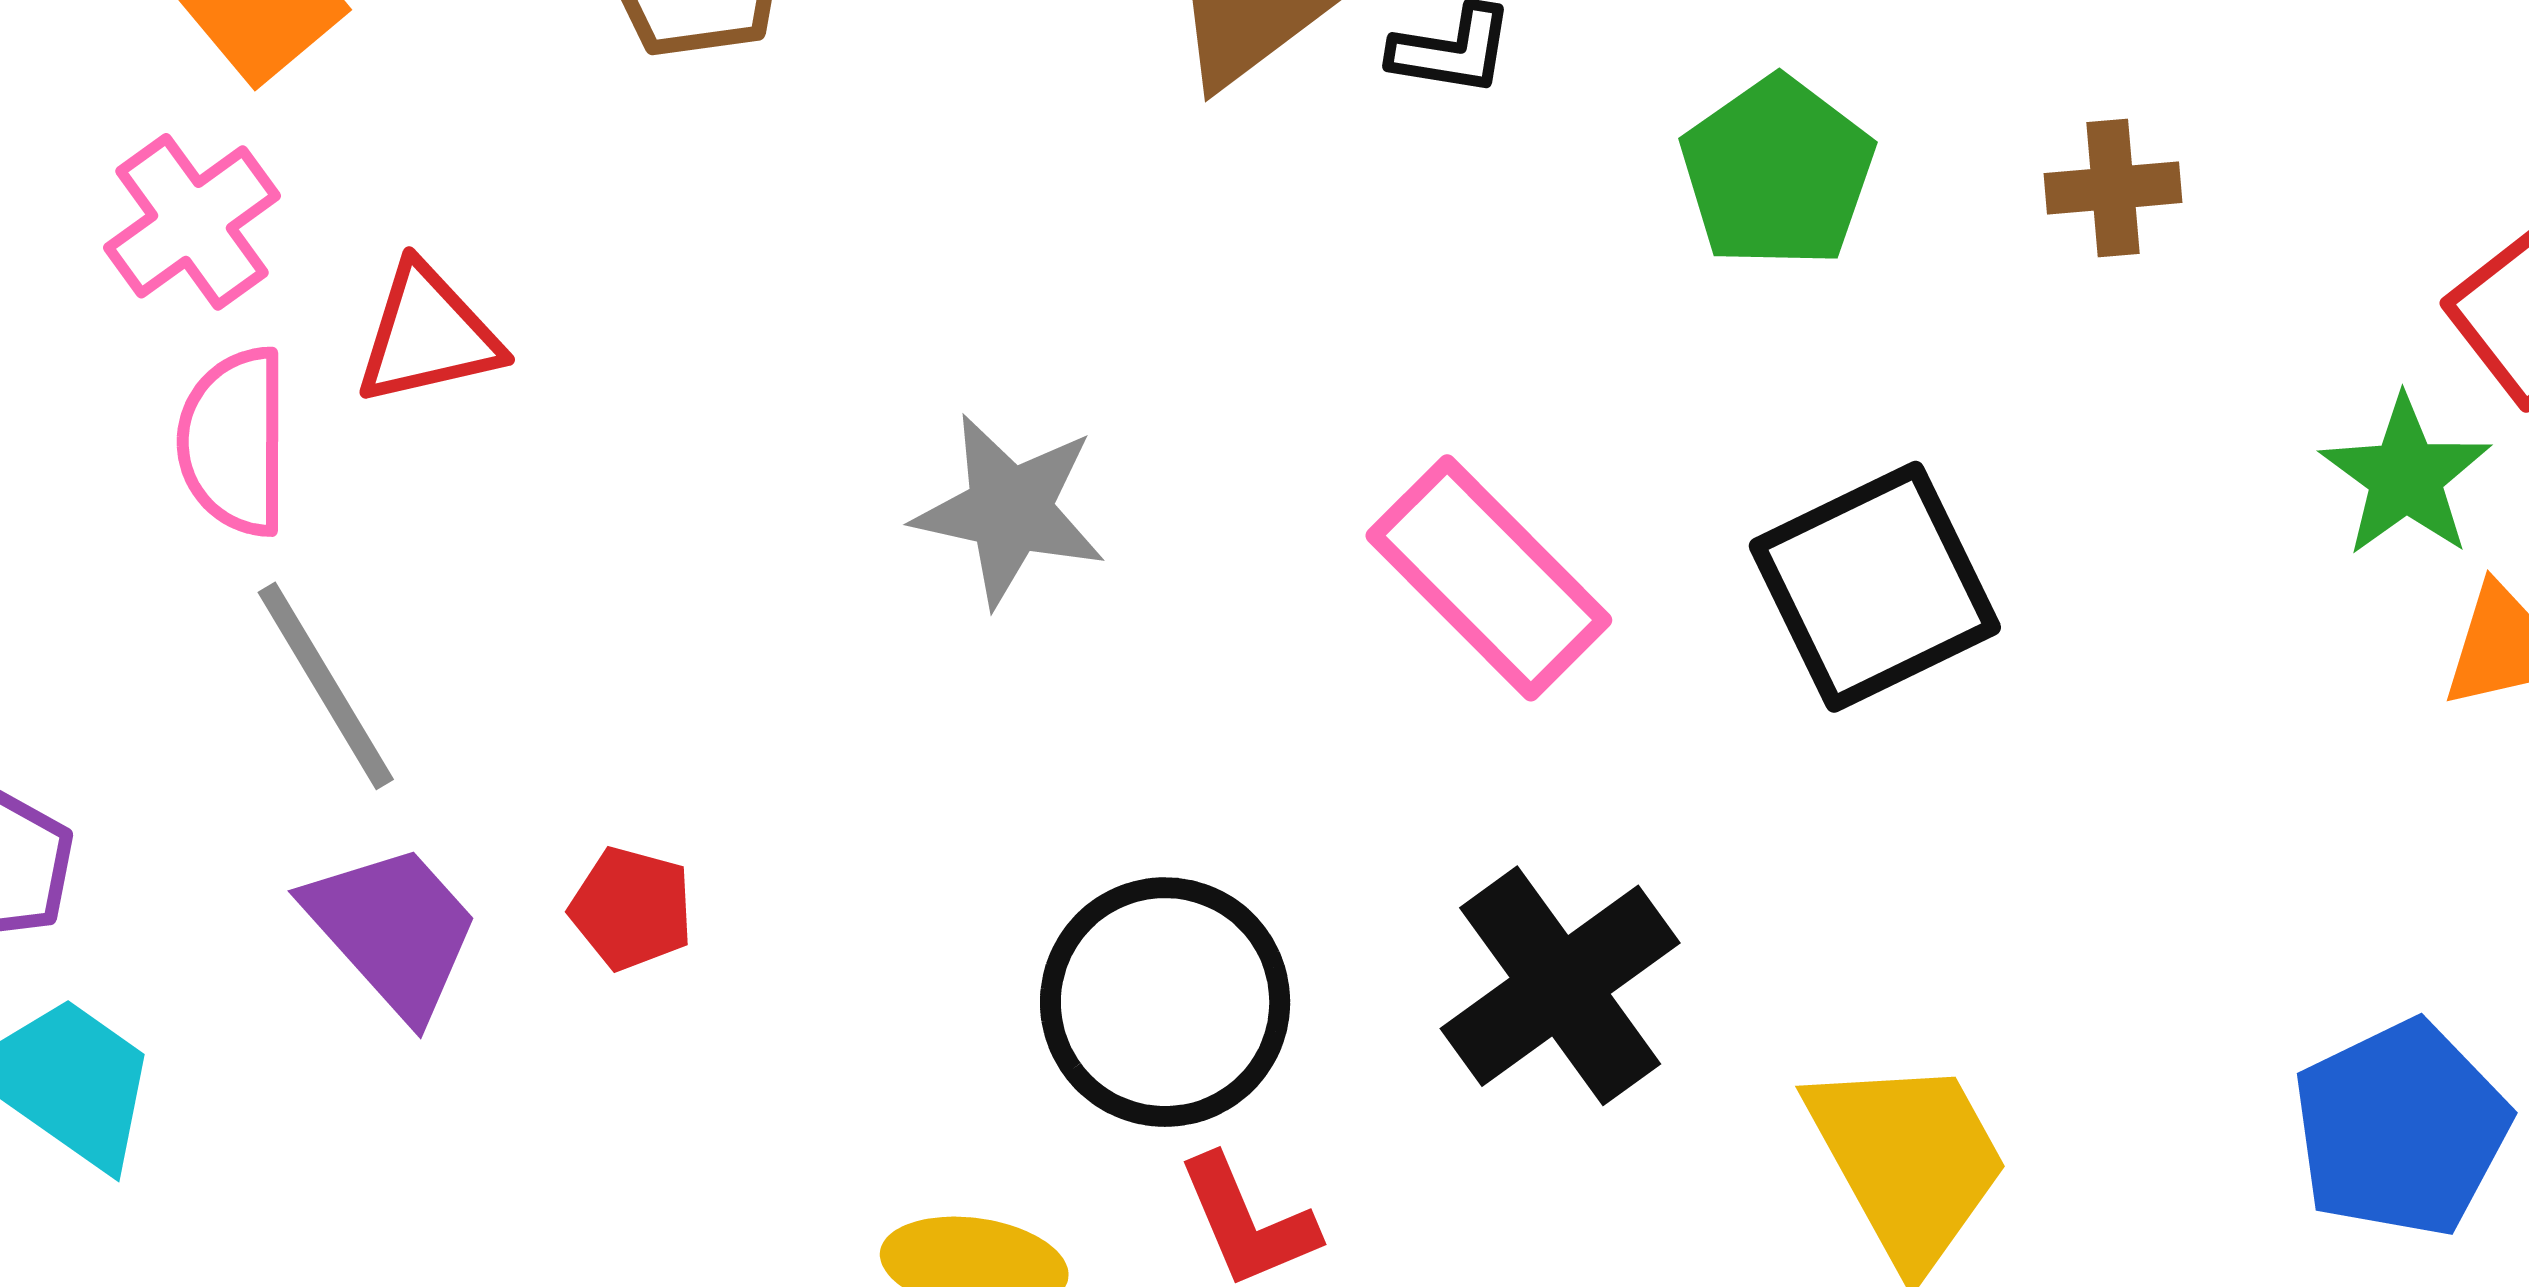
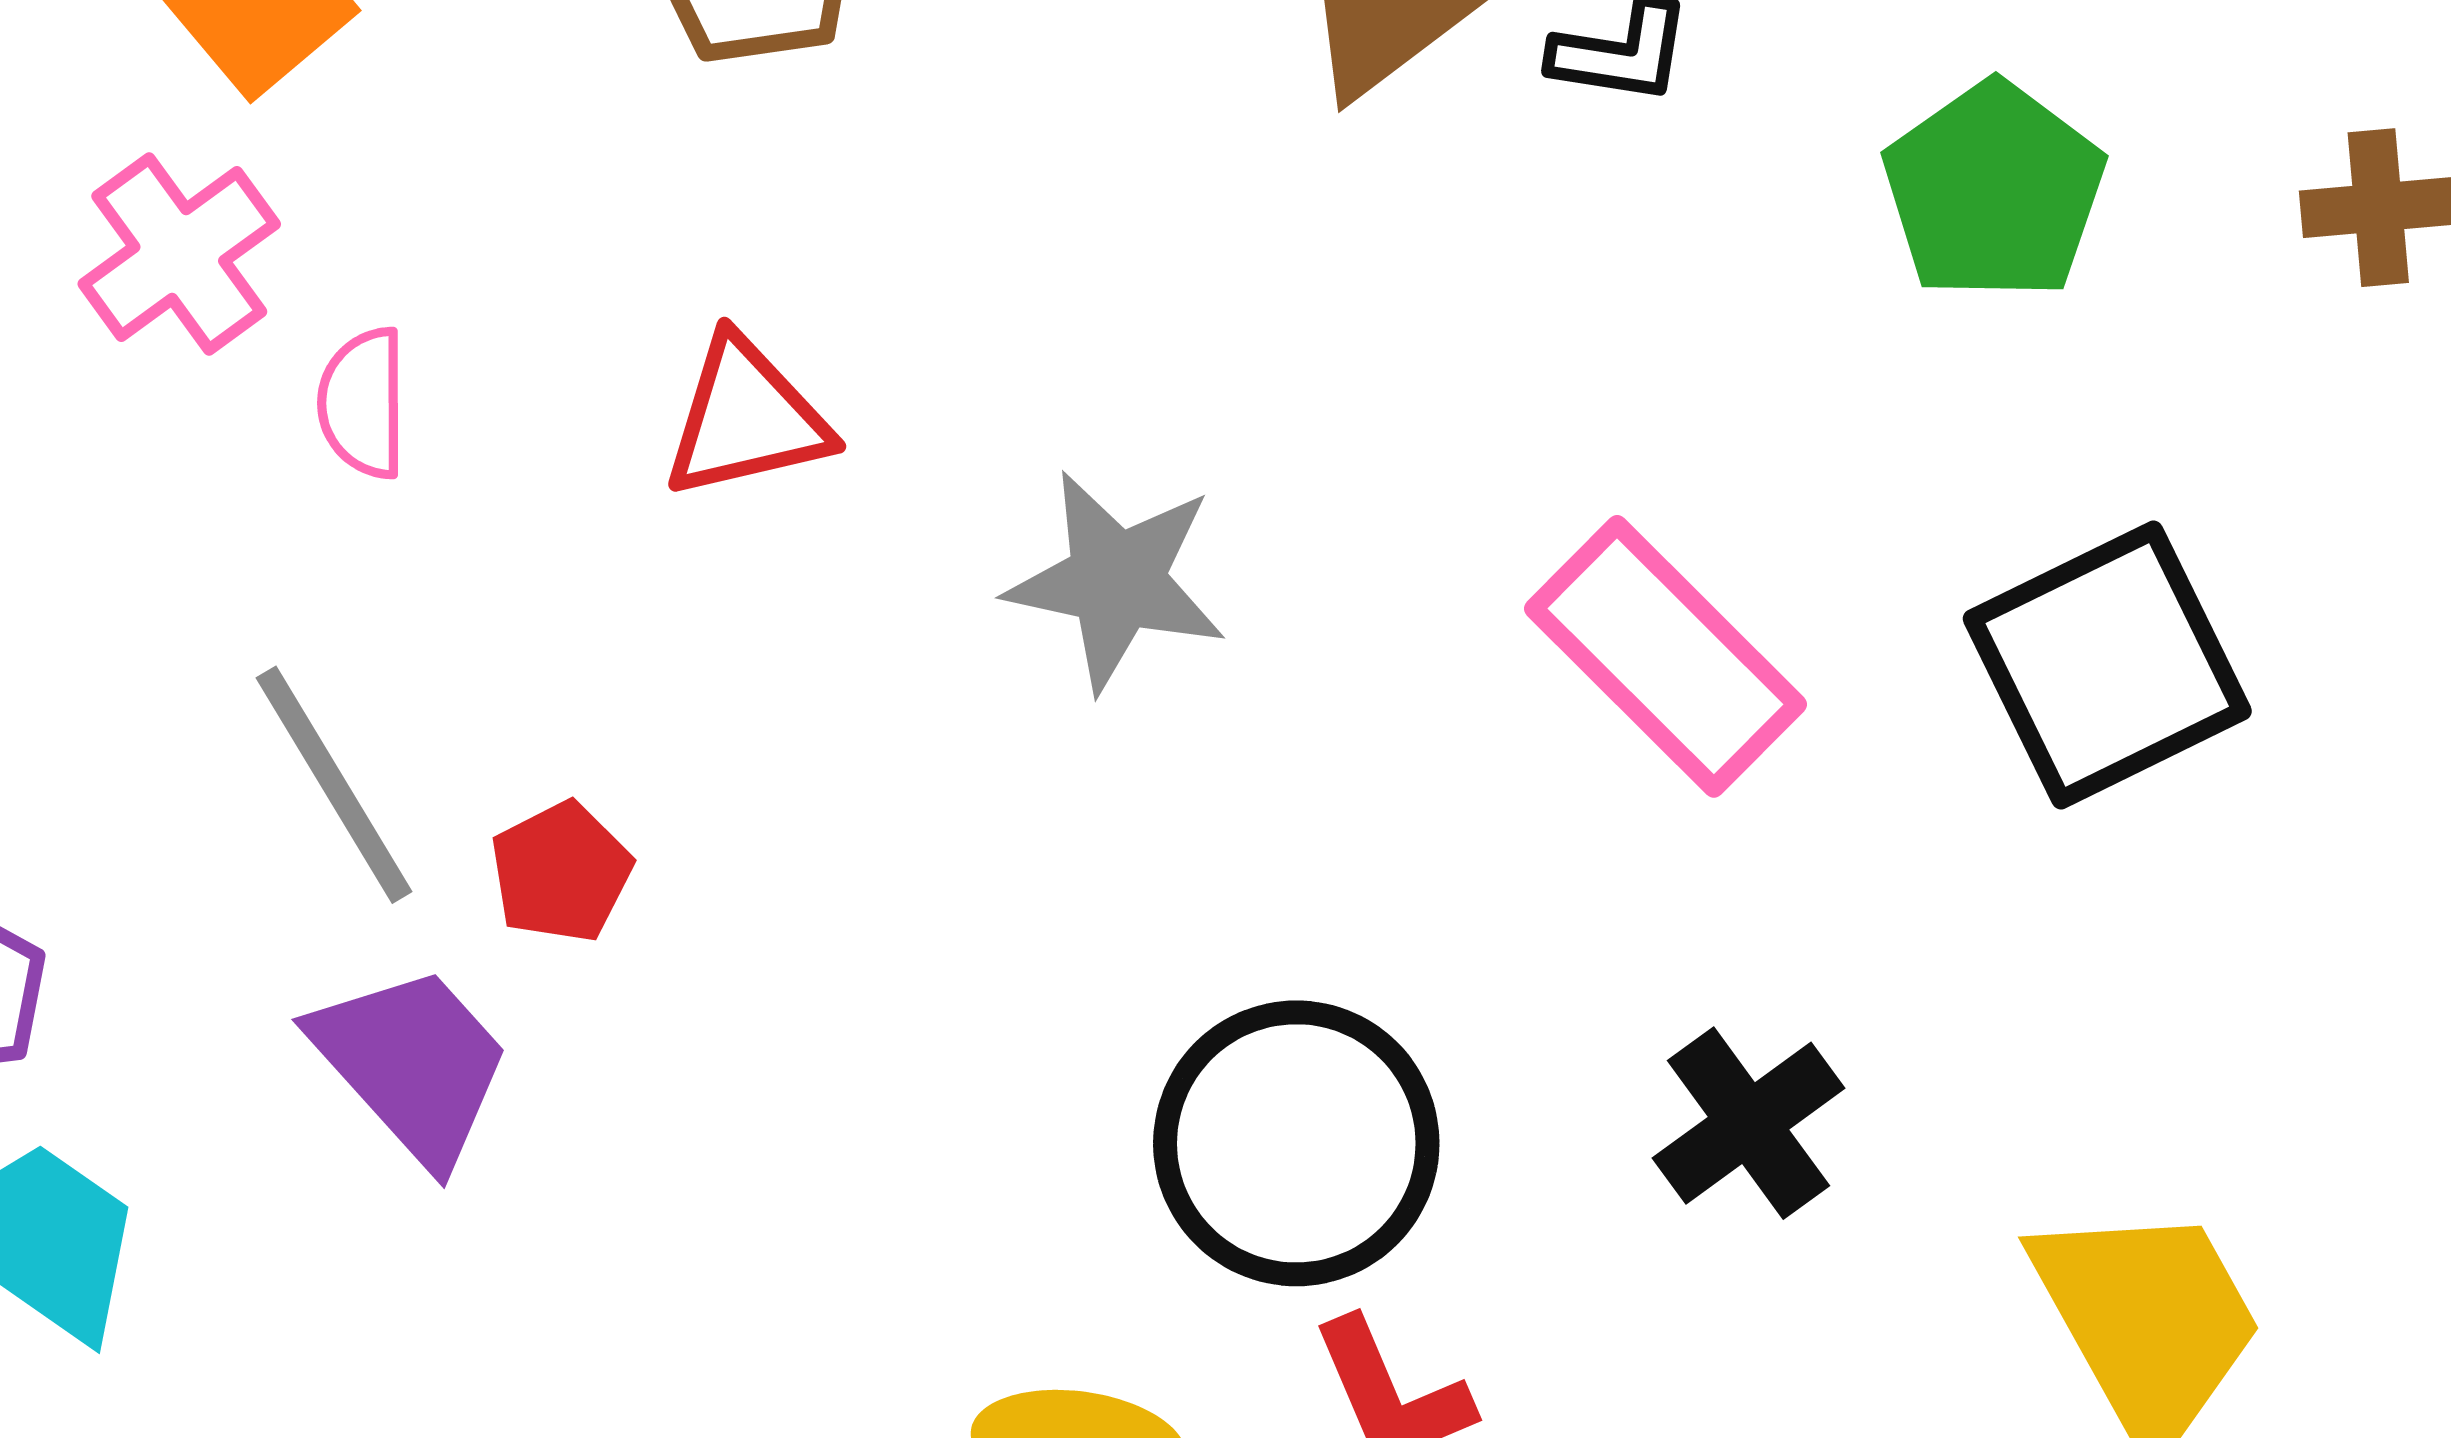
red triangle: (428, 335) -> (746, 418), moved
pink semicircle: (234, 442) -> (363, 403), moved, size x0.7
red pentagon: (632, 908) -> (561, 872), moved, turned 30
black cross: (1560, 986) -> (1749, 1123), size x0.7

